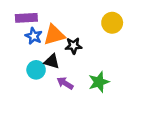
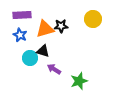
blue star: (34, 36) -> (20, 35), moved
black star: (74, 46) -> (61, 26), moved
green star: (99, 82) -> (79, 81), moved

